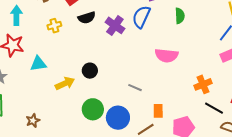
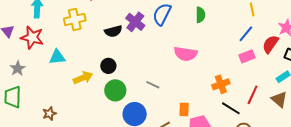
black semicircle: (87, 18) -> (113, 31), moved
yellow cross: (54, 26) -> (75, 19), size x1.5
green circle: (93, 109) -> (115, 90), moved
orange rectangle: (158, 111) -> (184, 109), moved

